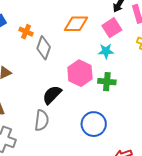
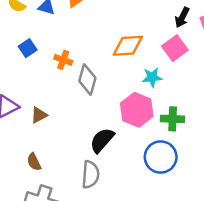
cyan star: (106, 51) -> (152, 77), moved
blue circle: (94, 124) -> (161, 157), moved

